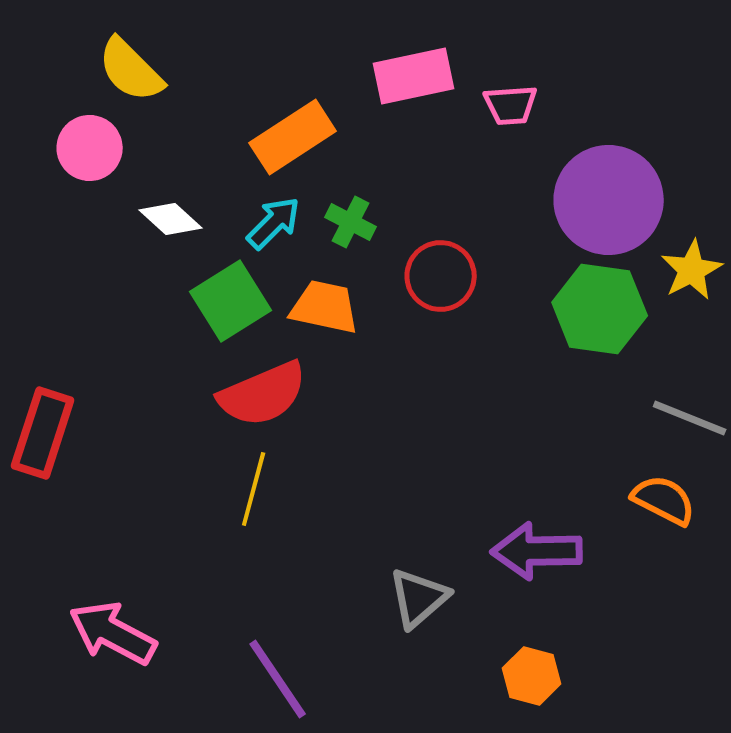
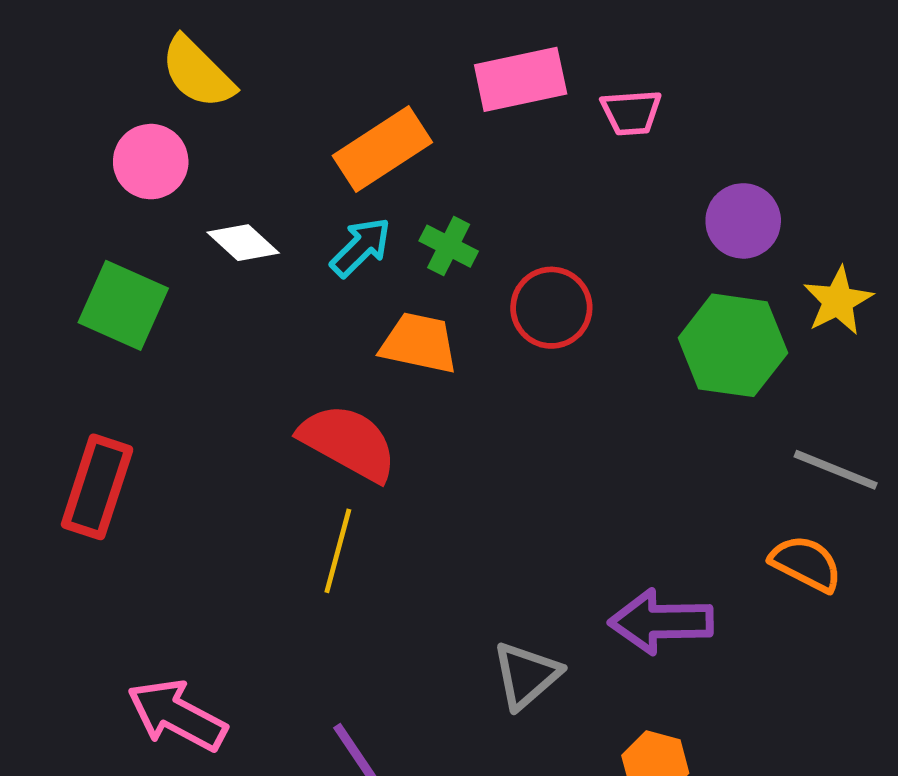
purple circle: (609, 200) -> (743, 221), size x0.6
green square: (231, 301) -> (123, 305), moved, turned -34
red semicircle: (263, 394) -> (348, 442), turned -128

